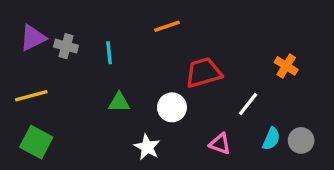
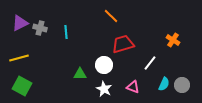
orange line: (167, 26) -> (111, 16), moved, turned 63
green triangle: (119, 102) -> (80, 74), moved
white star: (147, 147) -> (104, 89), moved

